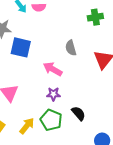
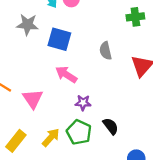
blue square: (21, 47) -> (59, 39), moved
pink arrow: (53, 69) -> (66, 74), moved

